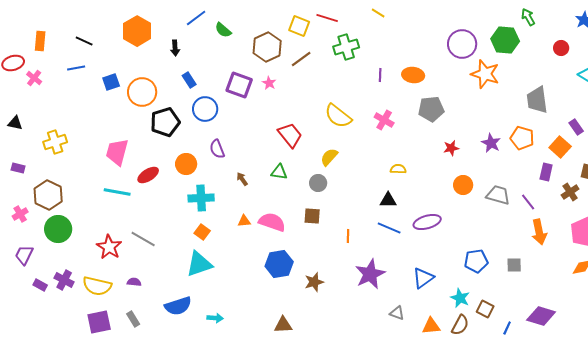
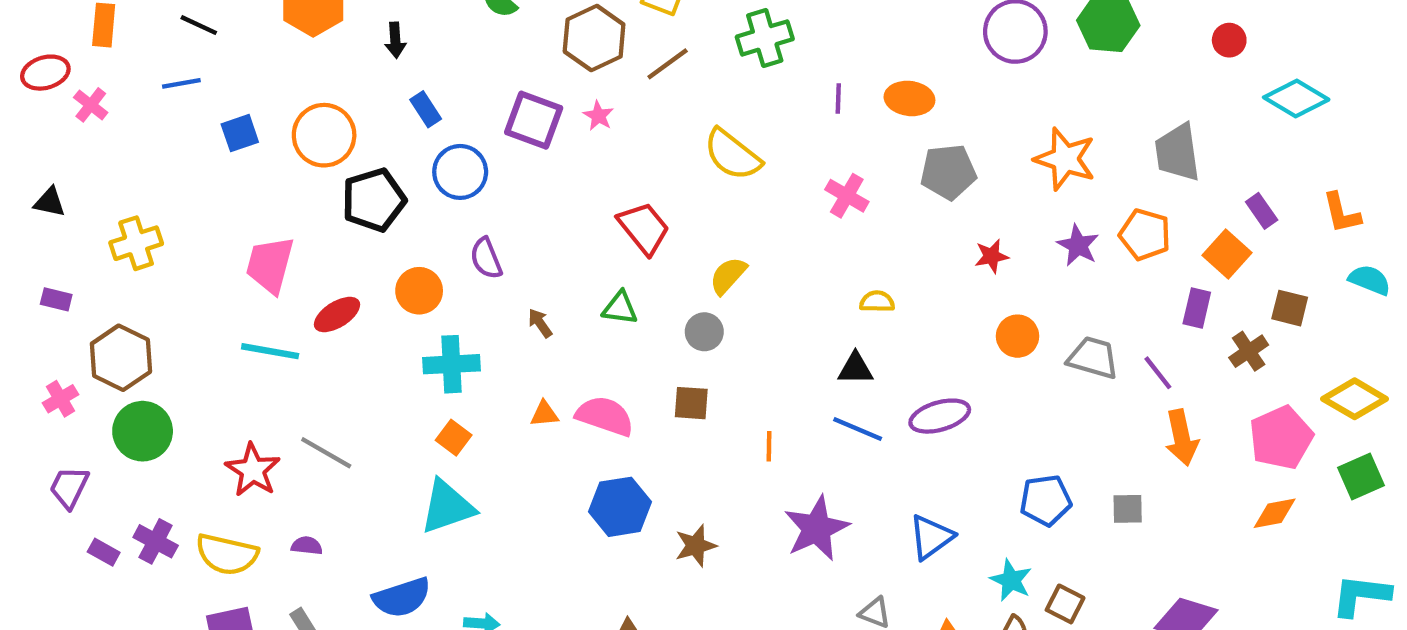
orange star: (485, 74) -> (1065, 159), moved
blue square: (111, 82) -> (240, 133), moved
yellow semicircle: (338, 116) -> (732, 155), moved

